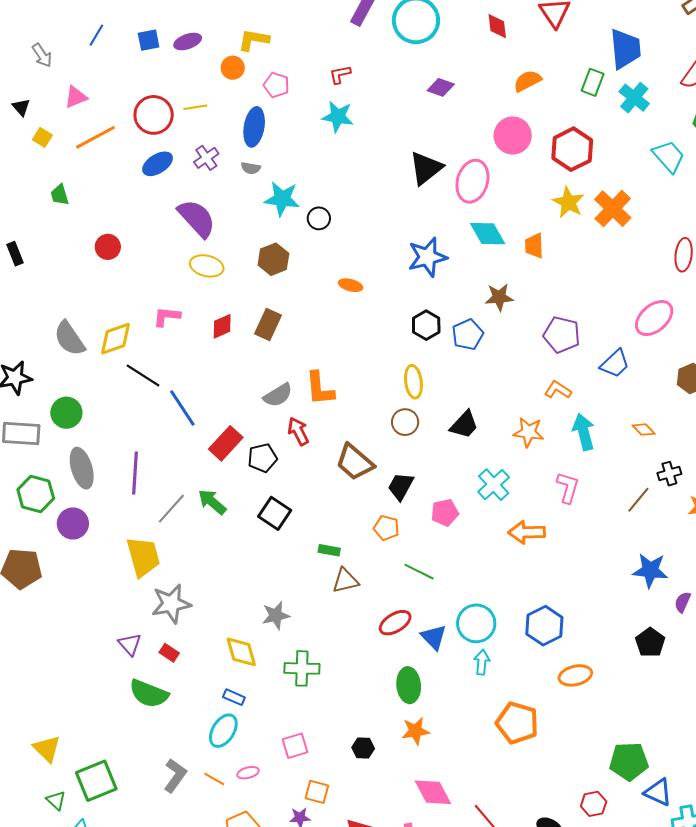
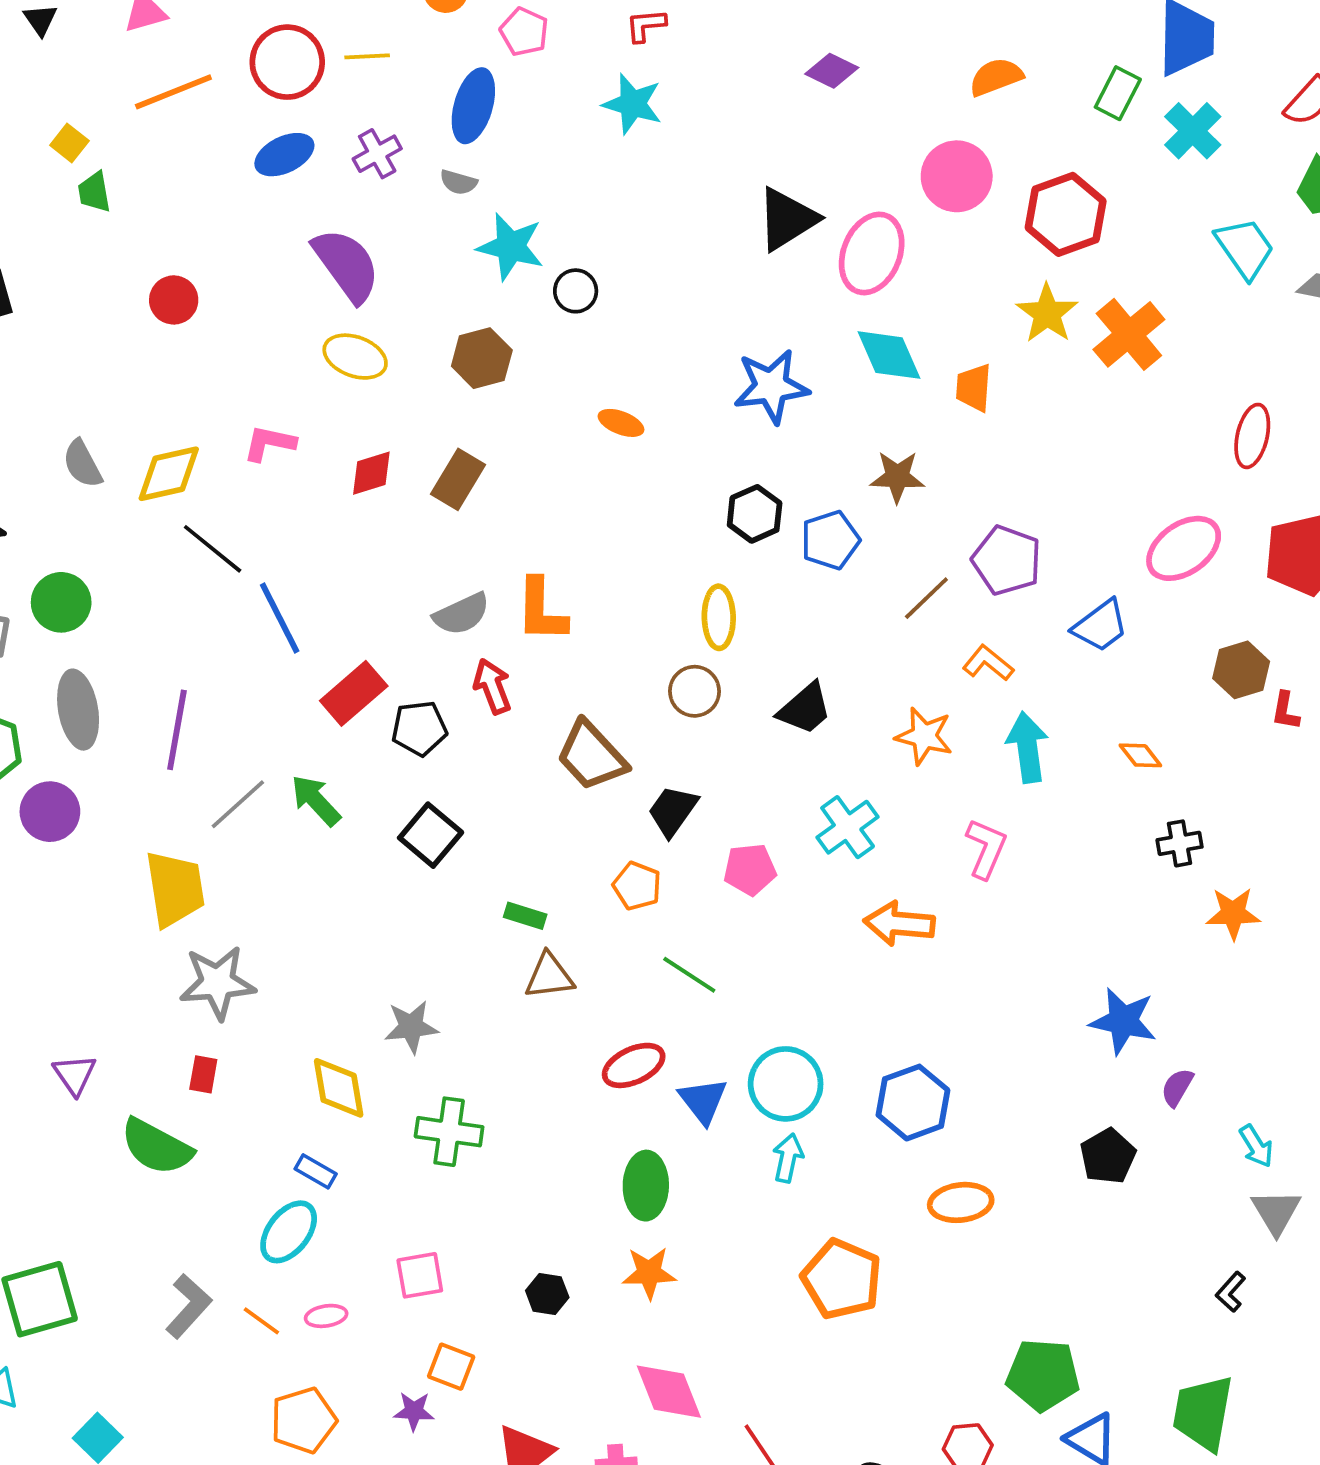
yellow square: (42, 137) -> (69, 143), moved
gray semicircle: (69, 338) -> (82, 464), size x0.7
brown line: (638, 500) -> (926, 598), moved
purple triangle: (130, 644) -> (75, 1075), moved
red rectangle: (169, 653) -> (203, 1074), turned 60

